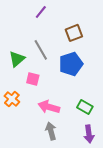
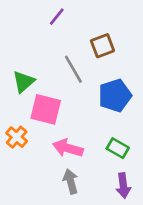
gray line: (41, 50) -> (73, 69), moved
blue pentagon: (71, 64) -> (115, 96), moved
pink square: (33, 79) -> (46, 109), size x1.6

